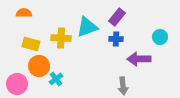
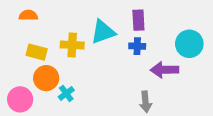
purple rectangle: (117, 17) -> (138, 20), turned -42
cyan circle: (160, 37) -> (189, 44), size x1.5

